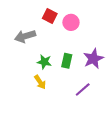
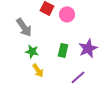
gray arrow: (25, 36) -> (24, 27), turned -108
green star: (44, 62) -> (32, 51), moved

